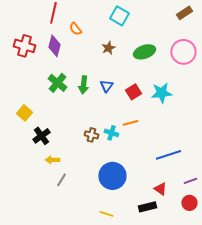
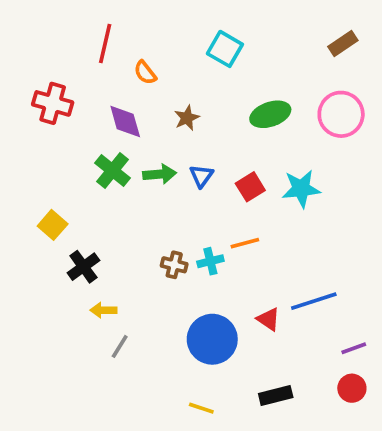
purple diamond: (54, 46) -> (125, 122), moved, turned -30
brown star: (108, 48) -> (187, 118), moved
green arrow: (83, 85) -> (160, 174), turned -102
cyan cross: (111, 133) -> (210, 261), turned -32
red triangle: (160, 189) -> (268, 319), moved

